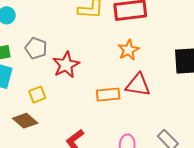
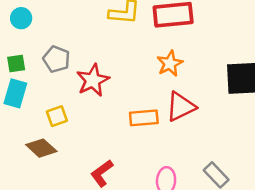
red triangle: (138, 85) -> (181, 107), turned -36

